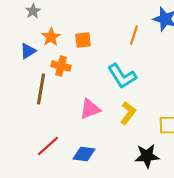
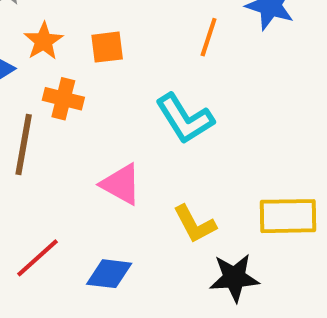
pink triangle: (90, 109) -> (121, 184), turned 50
yellow L-shape: (128, 113) -> (195, 224), moved, turned 115

